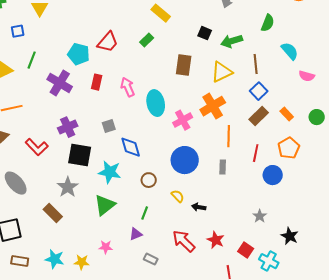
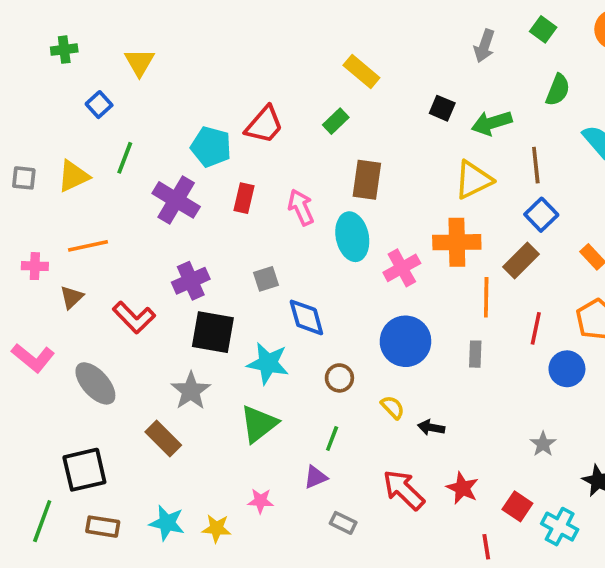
blue square: (18, 31) -> (99, 105), turned -32
brown rectangle: (184, 65) -> (367, 180), moved
orange cross: (213, 106) -> (457, 242), turned 30
brown rectangle: (259, 116) -> (521, 261), moved

